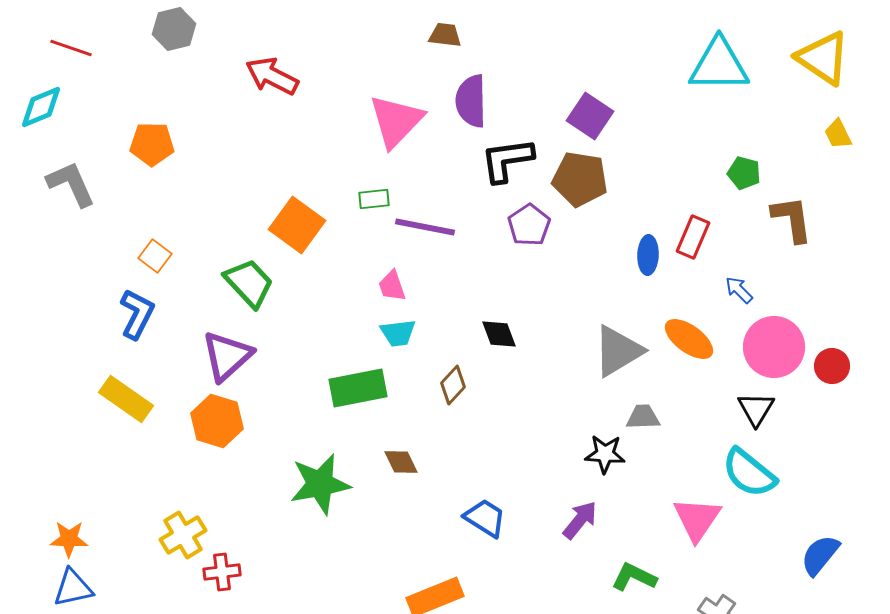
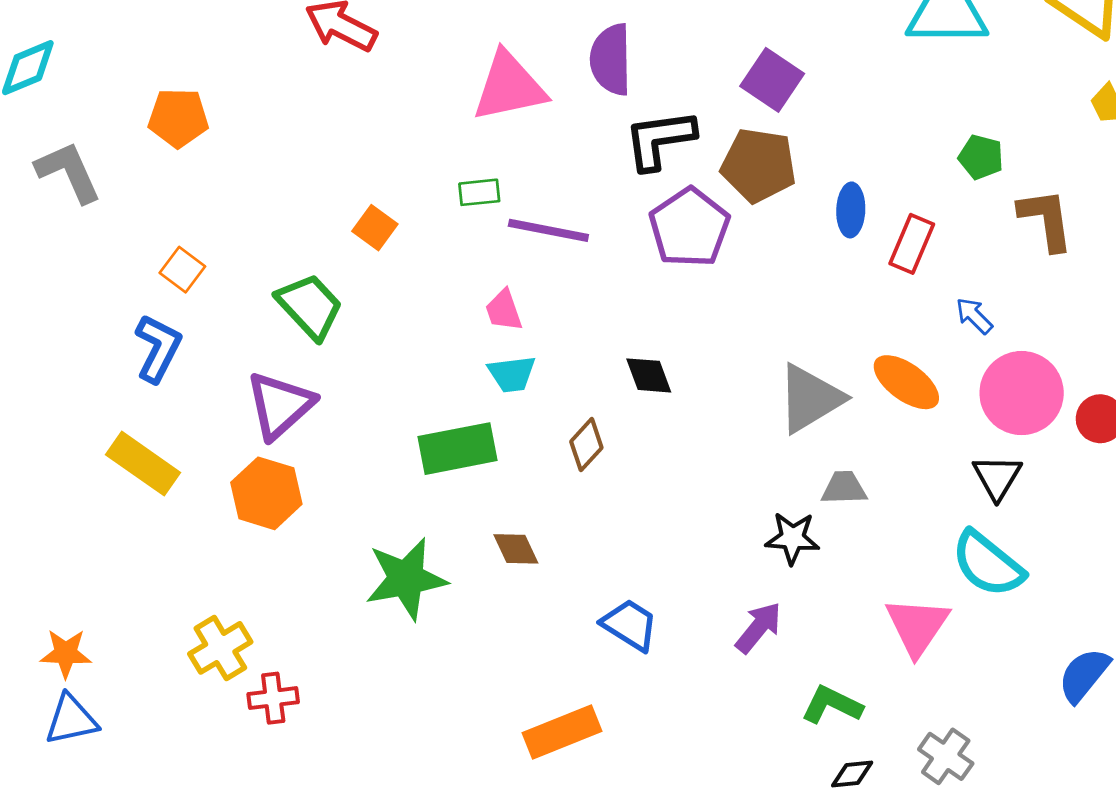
pink triangle: (396, 121) -> (509, 87), turned 34
orange square: (297, 225) -> (375, 228), size x0.6
purple pentagon: (529, 225) -> (689, 228), size x1.4
blue ellipse: (648, 255) -> (851, 210), moved

